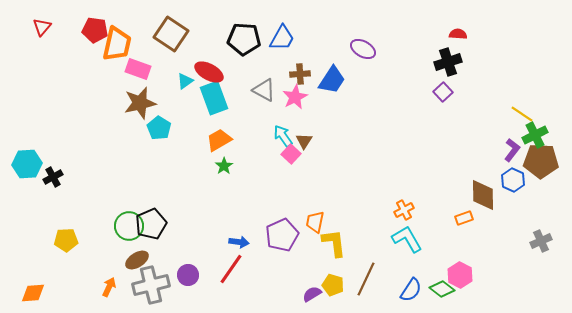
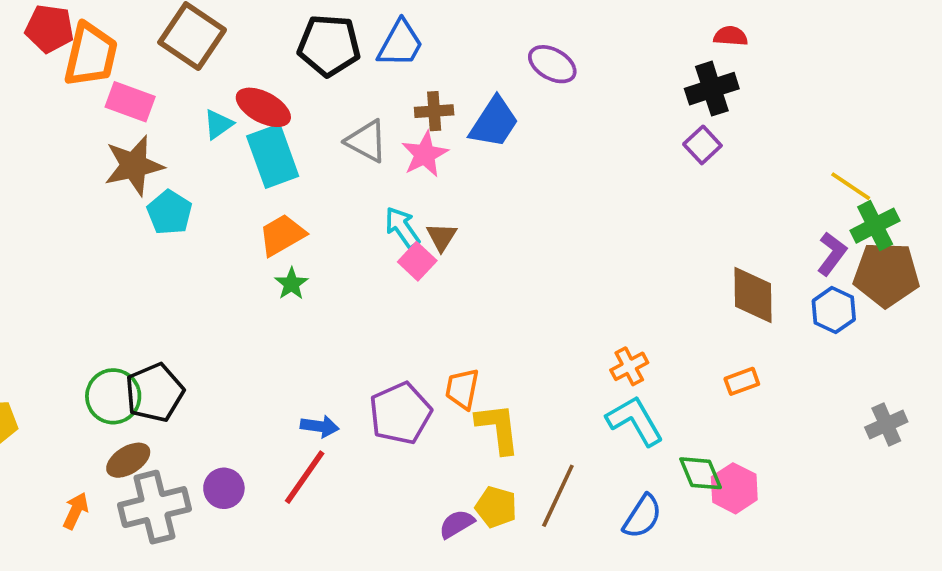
brown diamond: (483, 195) -> (753, 295), moved
green diamond: (442, 289) -> (701, 473), moved, turned 30

